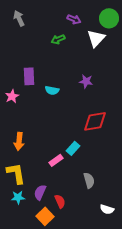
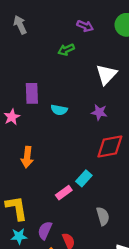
white triangle: (96, 38) -> (106, 74), moved
purple star: (86, 81) -> (99, 112), moved
orange arrow: (19, 141) -> (27, 157), moved

